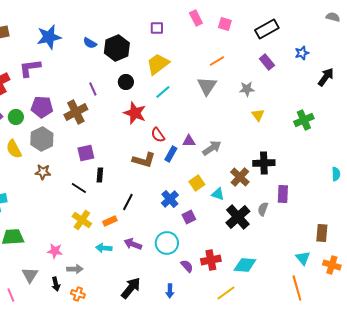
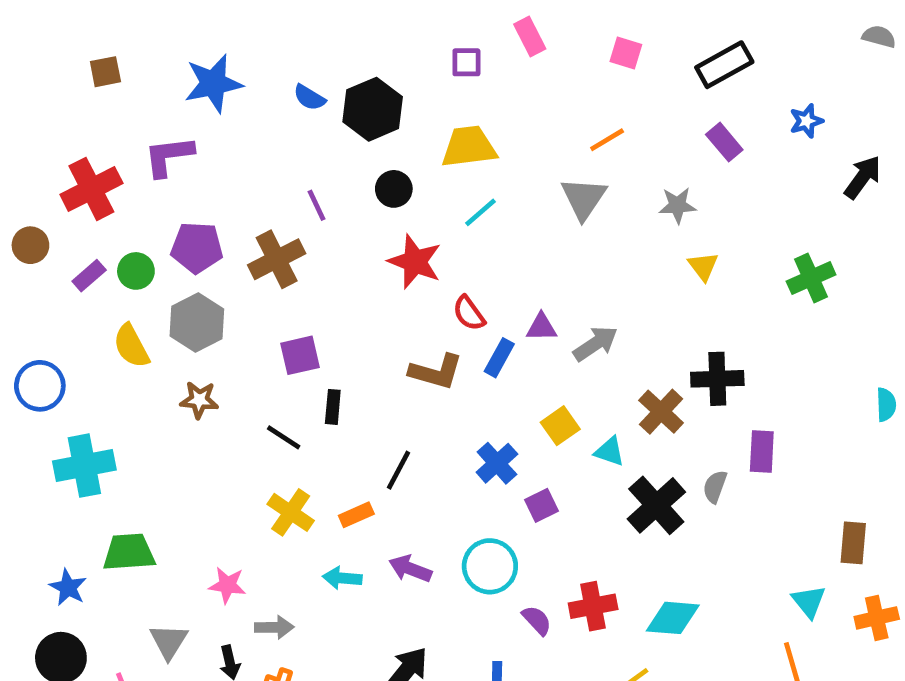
pink rectangle: (196, 18) -> (530, 37), moved
yellow trapezoid: (158, 64) -> (469, 147), turned 30
orange cross: (332, 265) -> (877, 618), turned -30

